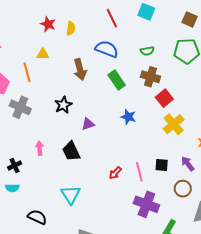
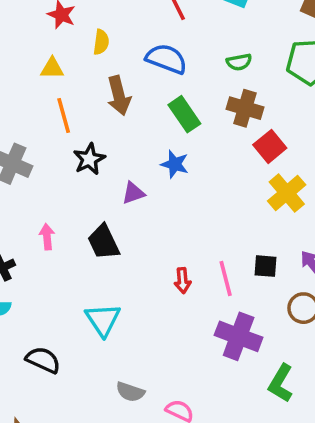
yellow semicircle: (71, 28) -> (101, 42), moved
orange line: (27, 72) -> (64, 115), moved
blue star: (128, 117) -> (175, 164), moved
red arrow: (115, 173) -> (183, 280), turned -48

